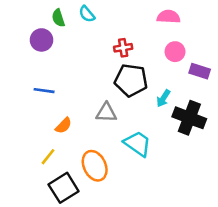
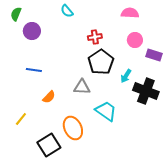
green semicircle: (58, 18) -> (16, 14), moved, turned 40
black pentagon: (131, 80) -> (101, 62), turned 30
yellow line: (48, 157) -> (21, 119), moved

